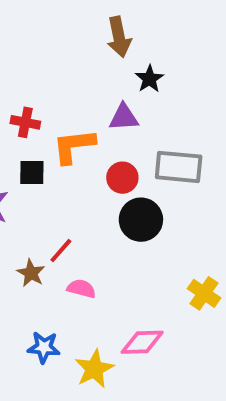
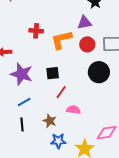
black square: (32, 173) -> (53, 73), moved
red circle: (122, 178) -> (87, 44), moved
brown star: (31, 273) -> (50, 121), moved

